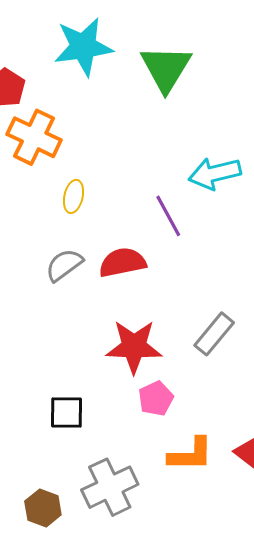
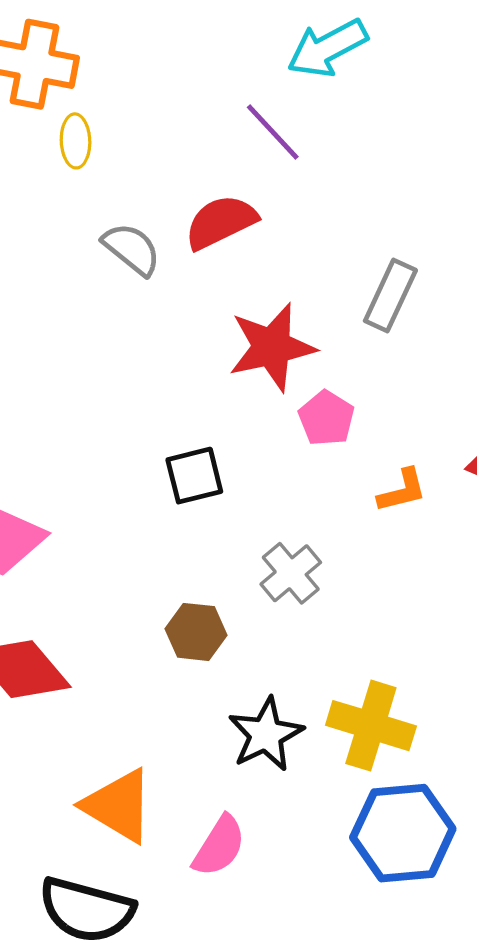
yellow ellipse: (74, 196) -> (76, 141), moved
gray semicircle: (64, 265) -> (132, 249), turned 90
orange L-shape: (191, 454) -> (402, 491), size x0.7
gray cross: (110, 487) -> (291, 573), size x0.7

